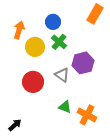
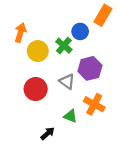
blue circle: (53, 22) -> (80, 31), moved
orange cross: (87, 115) -> (94, 104), moved
black arrow: (15, 125) -> (48, 134), moved

